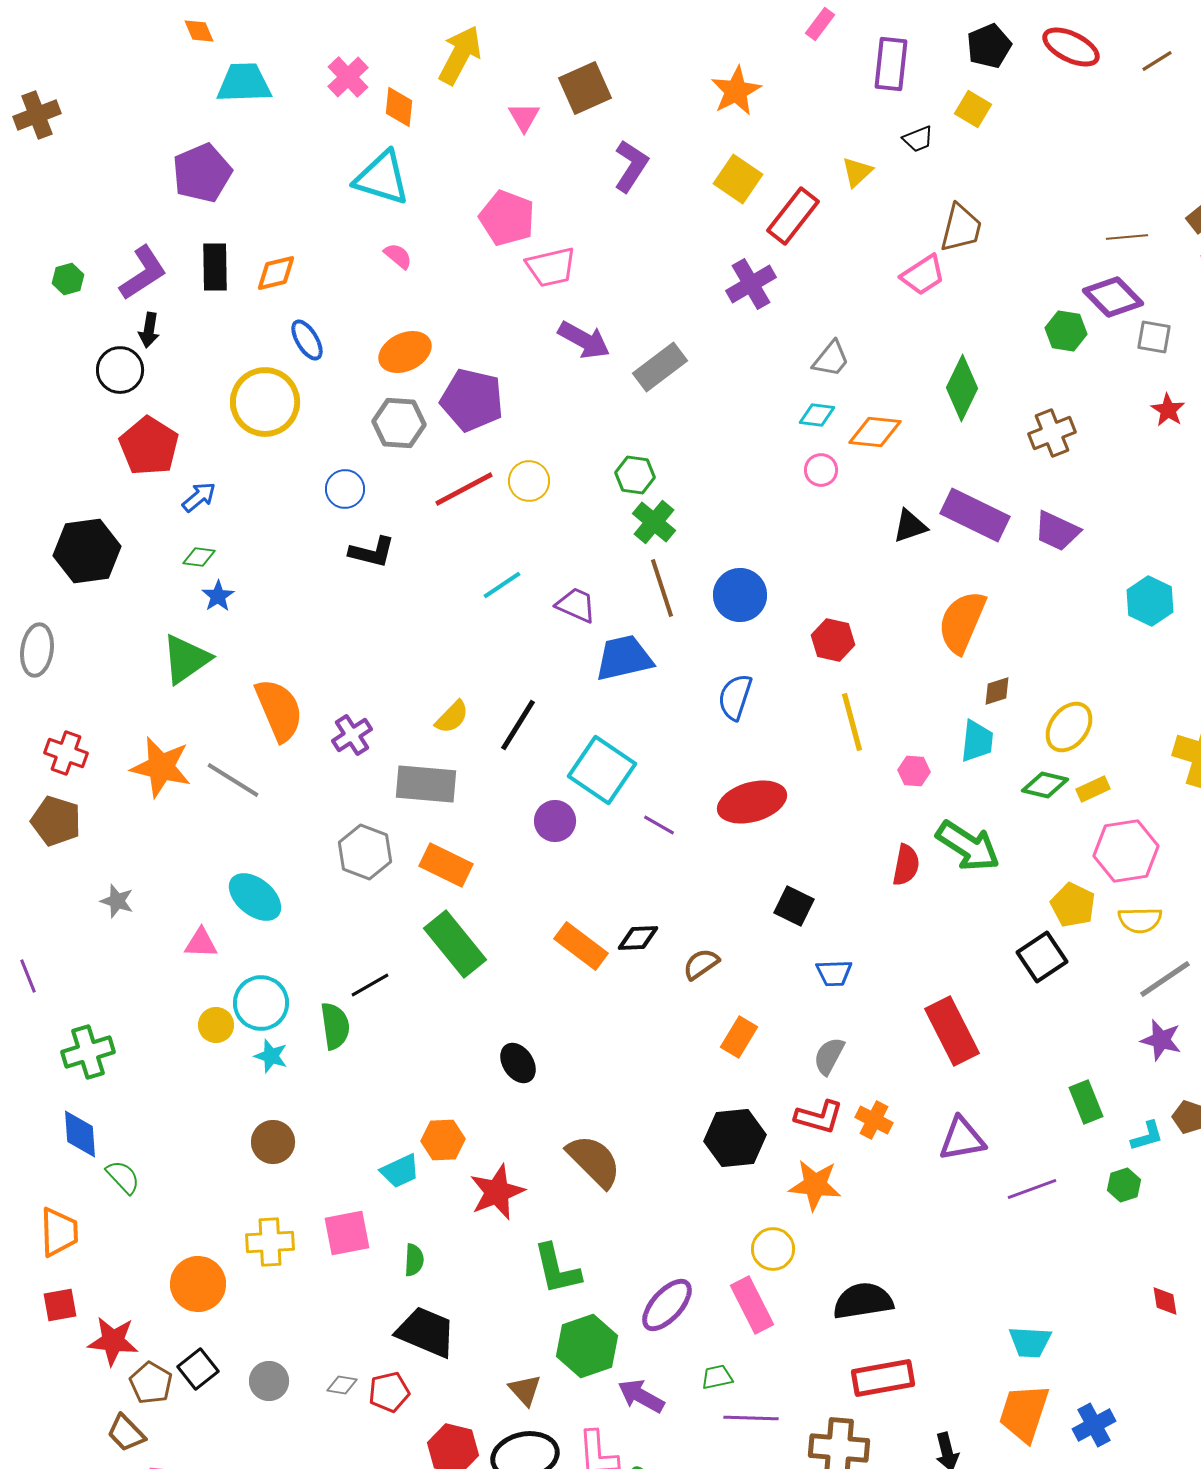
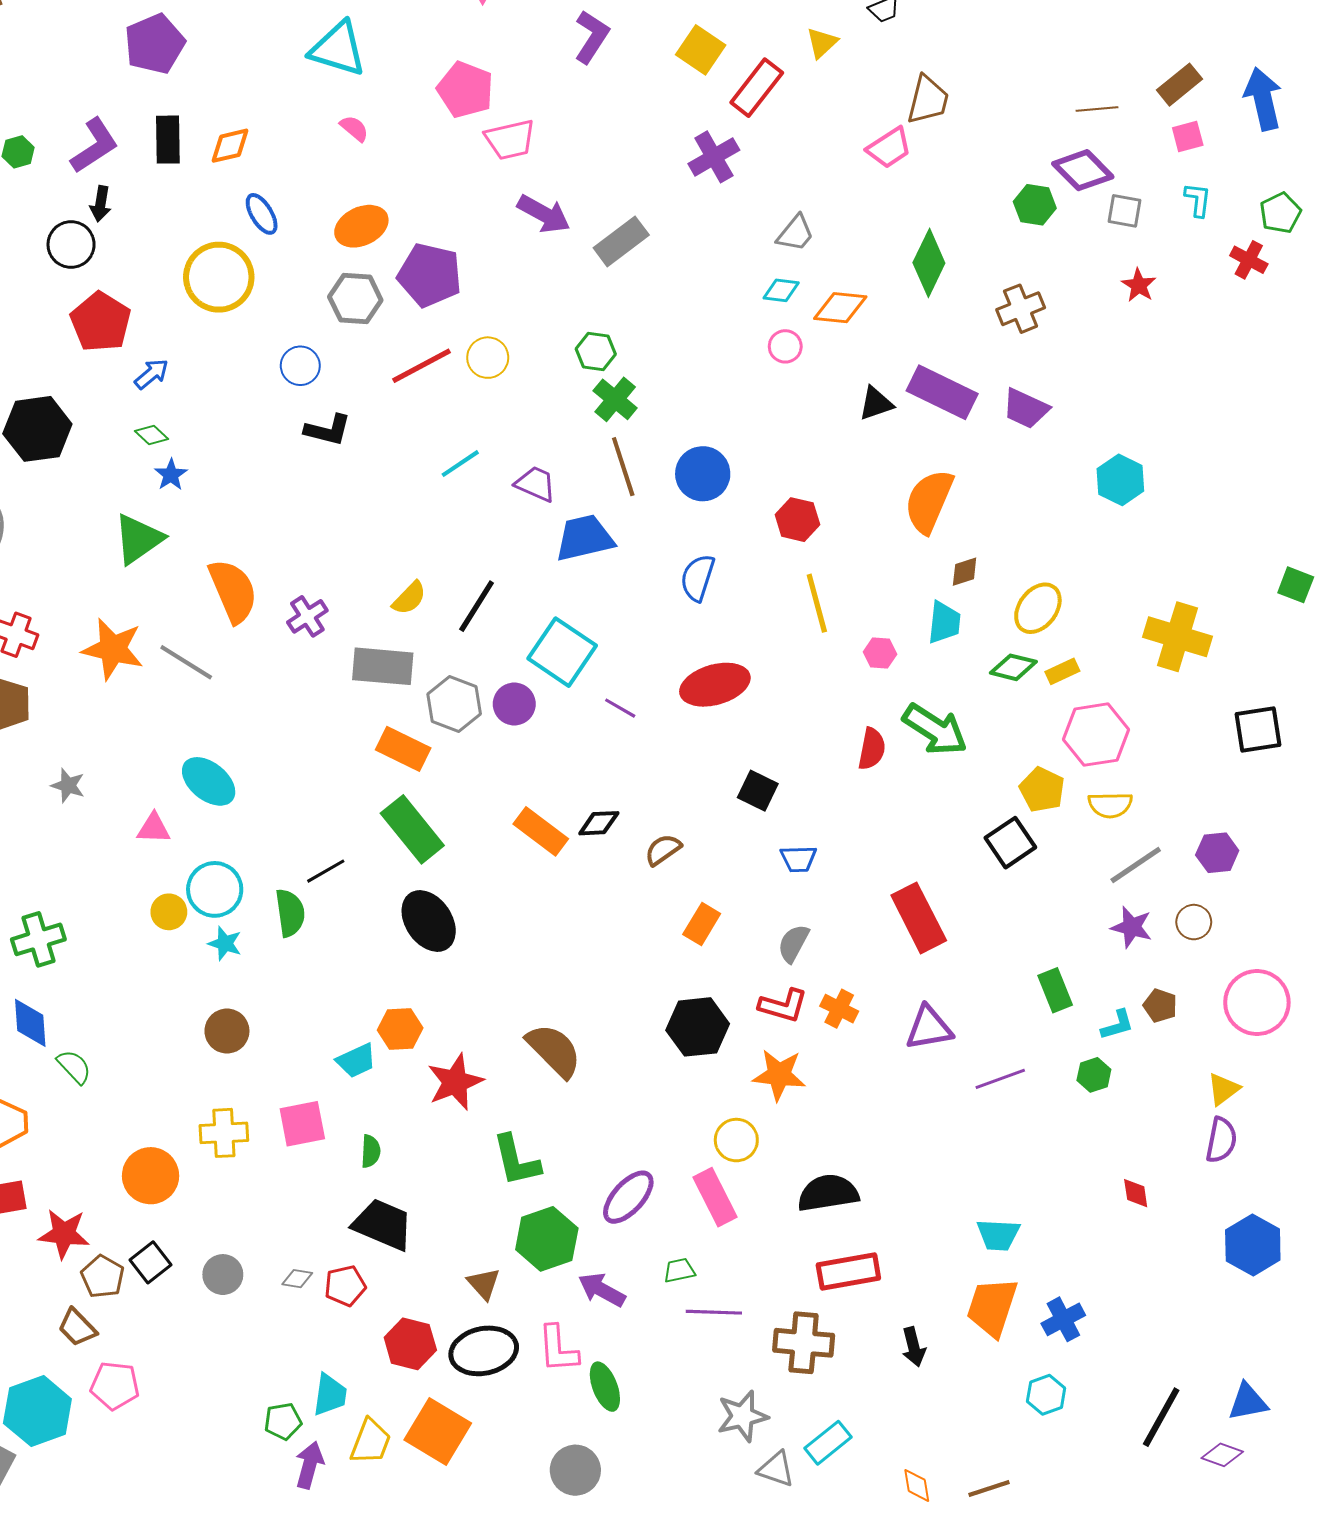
green diamond: (199, 557) -> (152, 435), turned 36
gray hexagon: (365, 852) -> (454, 704), moved
black ellipse: (518, 1063) -> (429, 921), moved, size x1.5

